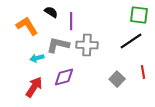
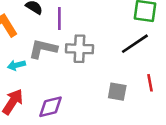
purple diamond: (64, 77) -> (50, 107), moved
gray square: (117, 79) -> (117, 92), turned -35

